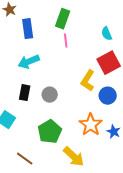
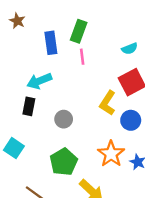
blue rectangle: (28, 29) -> (51, 43), moved
cyan semicircle: (107, 34) -> (130, 49), turned -88
black rectangle: (25, 93) -> (29, 106), moved

